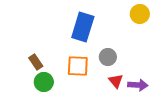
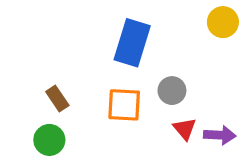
green circle: (44, 82) -> (49, 140), moved

